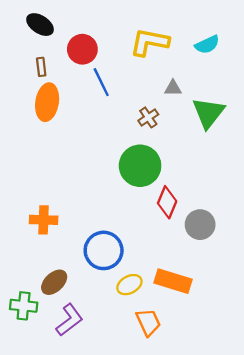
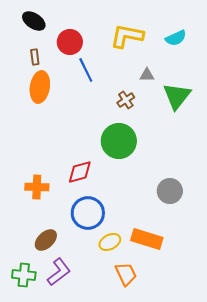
red diamond: (167, 202) -> (80, 172), moved, turned 52
green cross: (24, 306) -> (24, 275), moved

